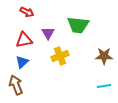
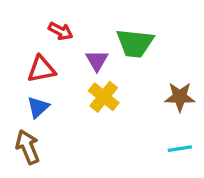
red arrow: (27, 12) -> (61, 31), moved
purple triangle: (48, 33) -> (97, 60), moved
yellow cross: (60, 56) -> (104, 97), turned -30

